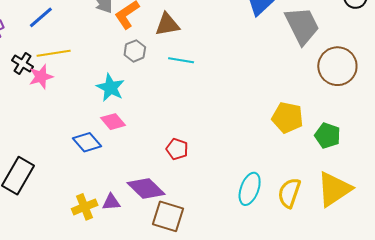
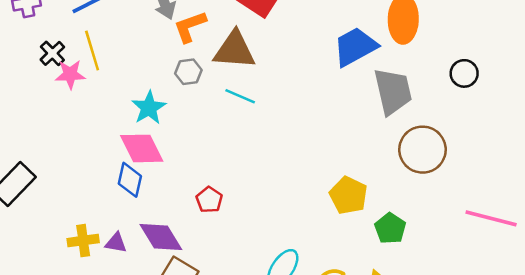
brown triangle: (167, 24) -> (234, 50), size x1.4
yellow line: (54, 53) -> (92, 50), turned 68
pink diamond: (113, 122) -> (142, 148), size x1.5
blue diamond: (87, 142) -> (130, 180), moved, turned 40

